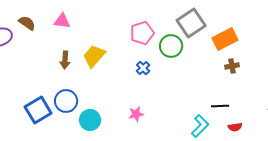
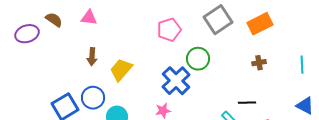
orange rectangle: (225, 39) -> (260, 24), moved
green circle: (171, 46) -> (198, 59), moved
yellow trapezoid: (94, 56) -> (121, 70), moved
blue cross: (143, 68) -> (176, 81), moved, size x2.0

